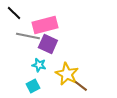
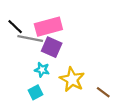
black line: (14, 13) -> (15, 27), moved
brown line: (81, 86) -> (103, 92), moved

